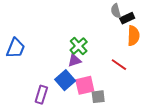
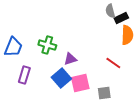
green cross: (79, 46) -> (47, 45), moved, turned -30
purple rectangle: (41, 95) -> (24, 75), moved
gray square: (98, 97) -> (104, 93), moved

